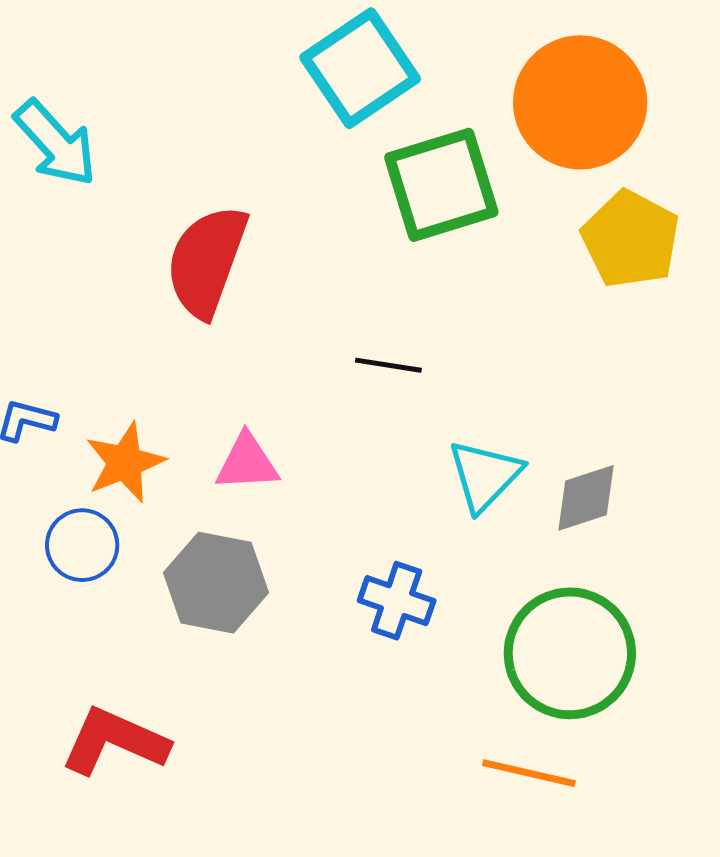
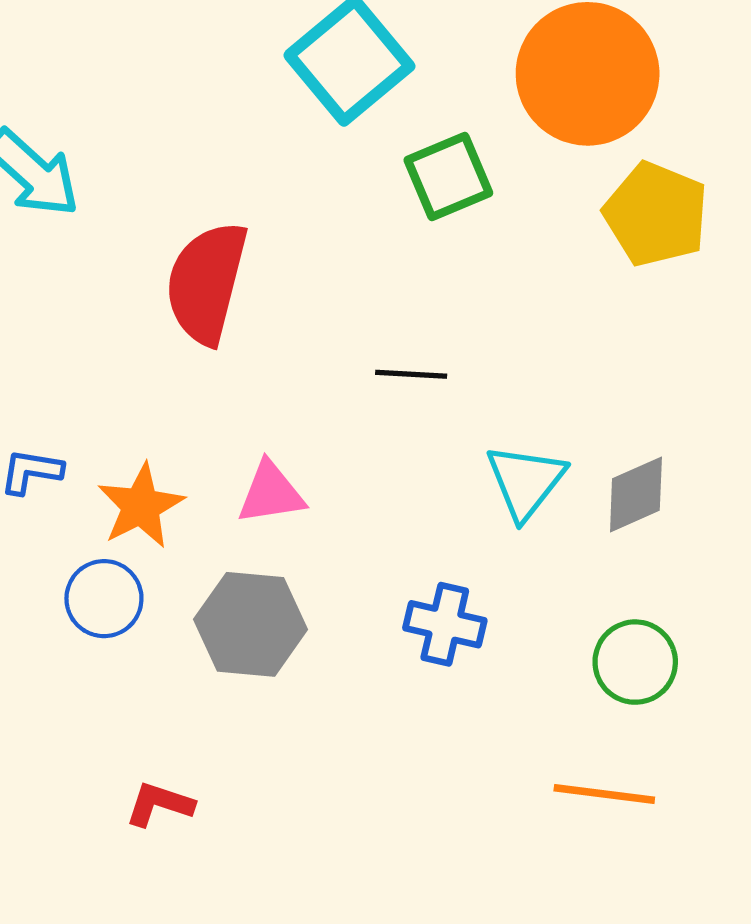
green square: (441, 185) -> (448, 176), size x0.7
green circle: (570, 653) -> (635, 662), size x0.6
red L-shape: (115, 741) -> (159, 804), size x0.6

